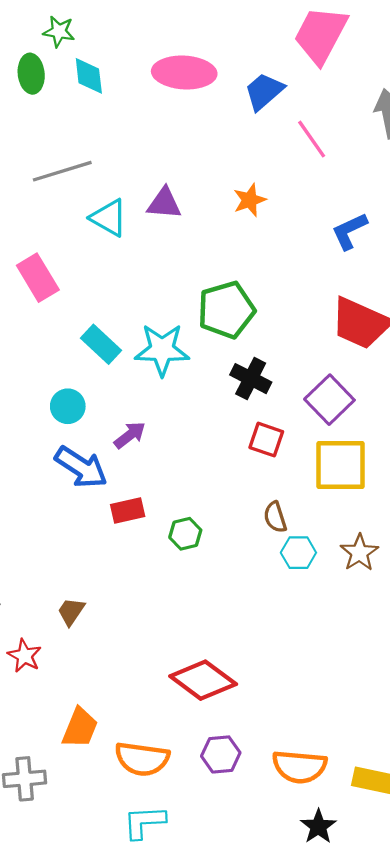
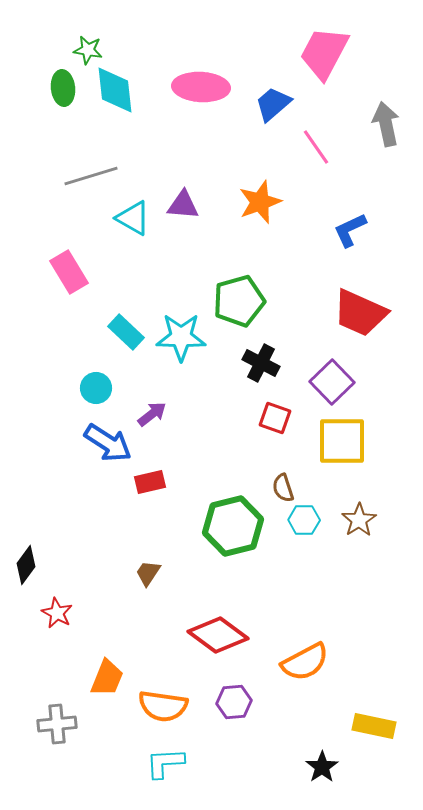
cyan diamond: (89, 76) -> (115, 90), size x1.4
orange star: (250, 200) -> (260, 202), size x1.4
green hexagon: (185, 534) -> (233, 526), moved, size x2.0
brown trapezoid: (71, 611) -> (148, 573), moved
orange semicircle: (300, 767) -> (305, 662), moved, turned -33

